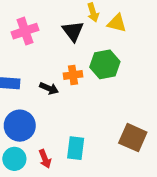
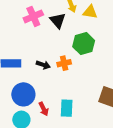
pink cross: (25, 31) -> (33, 16), moved
orange cross: (73, 75) -> (64, 63), moved
red arrow: (45, 159) -> (44, 109), moved

